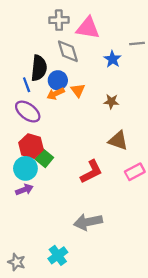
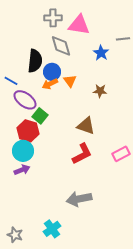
blue line: (27, 85) -> (11, 81), moved, turned -40
brown triangle: (118, 141) -> (86, 126), moved
green square: (44, 158) -> (40, 116), moved

